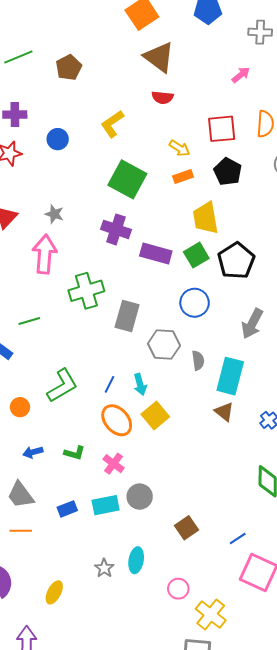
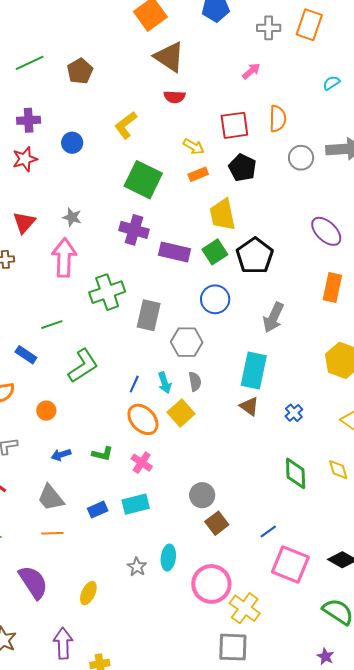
gray semicircle: (198, 360) -> (195, 381), moved
green L-shape: (62, 386) -> (83, 366), moved
gray circle: (140, 497) -> (202, 495), moved
pink circle: (178, 589) -> (211, 584), size x1.8

